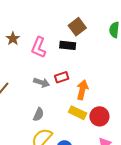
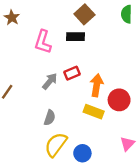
brown star: (13, 39) -> (12, 18), moved
gray arrow: (42, 83) -> (50, 81), turned -63
red circle: (99, 116) -> (119, 100), moved

